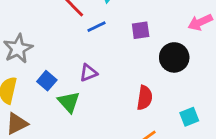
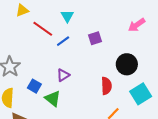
black circle: (174, 57) -> (127, 64), moved
cyan square: (189, 117) -> (141, 94), size x1.5

